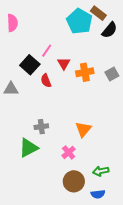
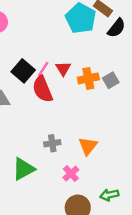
pink line: (47, 51) -> (43, 69), moved
gray square: (112, 74) -> (111, 80), moved
red semicircle: (46, 81) -> (43, 89), size x1.6
gray cross: (41, 127) -> (52, 143), moved

